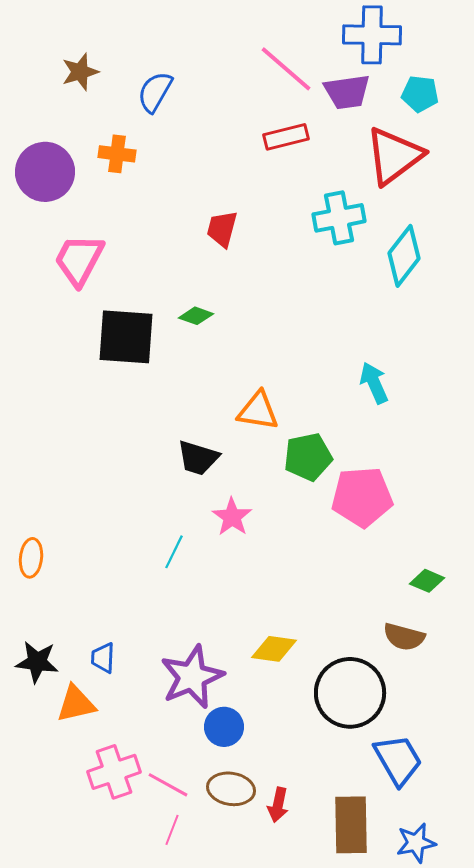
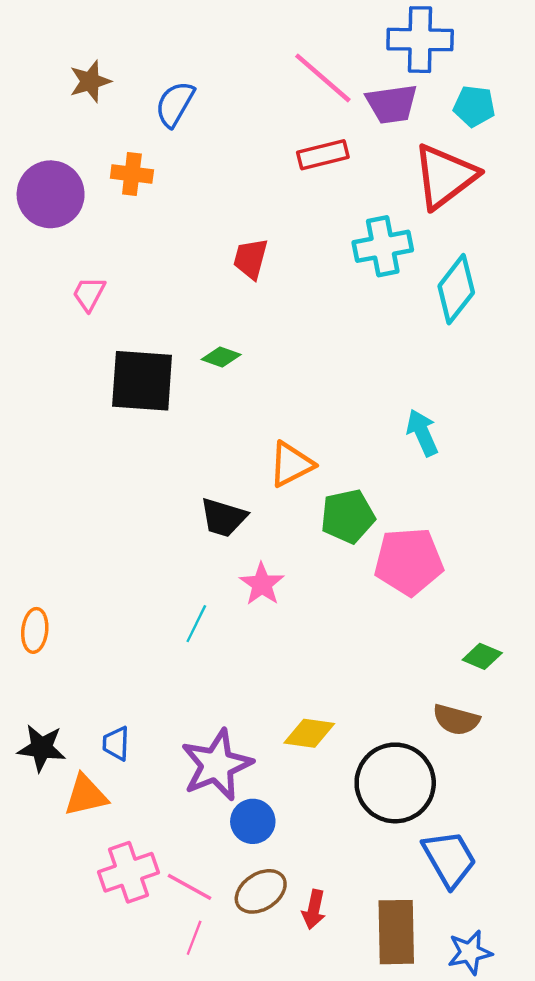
pink trapezoid: (79, 260) -> (89, 294), size x0.6
orange triangle: (258, 411) -> (291, 464), turned -36
brown ellipse: (231, 789) -> (261, 891), turned -42

